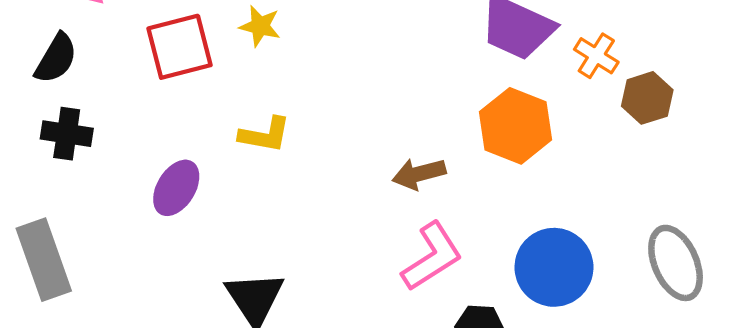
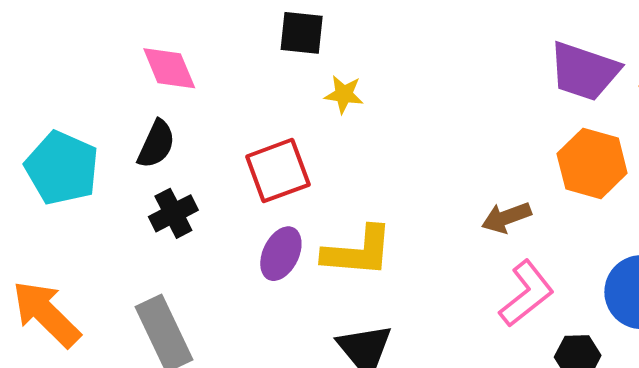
red square: (179, 47) -> (278, 171), moved
black cross: (67, 134) -> (173, 213), turned -30
yellow L-shape: (265, 135) -> (358, 252), moved, size x1.5

